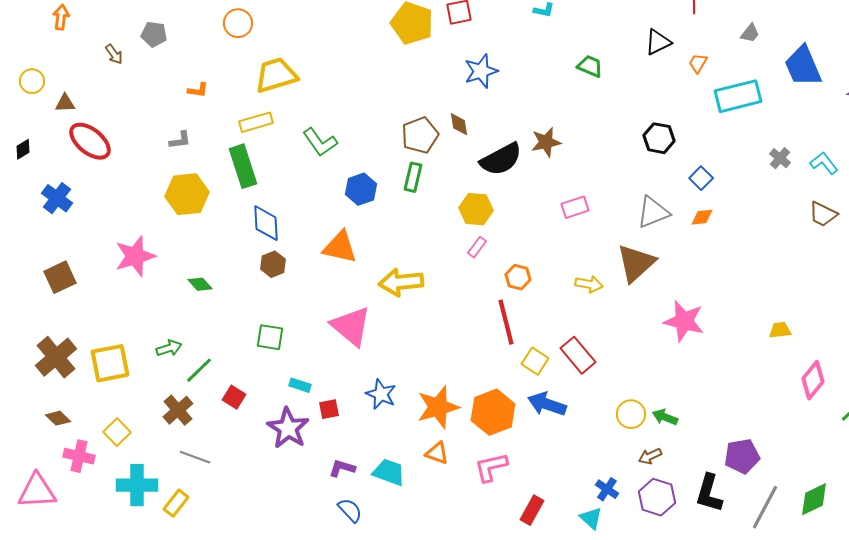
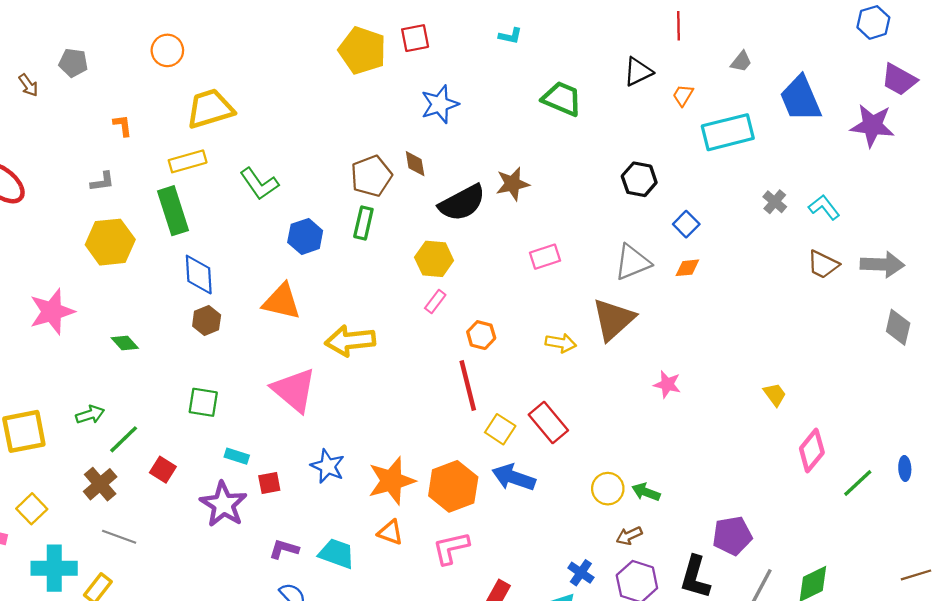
green trapezoid: (590, 66) -> (562, 99), size x1.4
orange L-shape: (198, 90) -> (123, 126), turned -105
pink star: (684, 321) -> (667, 384), size x0.6
yellow trapezoid: (780, 330) -> (775, 394), turned 60

